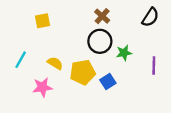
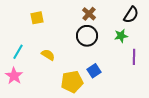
green star: (124, 53) -> (121, 36), moved
yellow pentagon: (83, 72) -> (72, 82), moved
pink star: (42, 87) -> (14, 76), moved, turned -30

